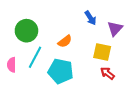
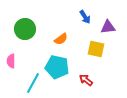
purple triangle: (115, 29) -> (108, 27), turned 42
cyan line: (35, 57) -> (33, 83), moved
red arrow: (107, 73) -> (86, 80), moved

